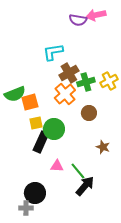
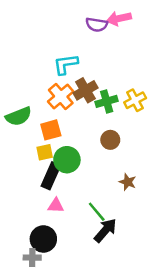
orange cross: (65, 94) -> (61, 96), moved
orange square: (30, 102) -> (51, 130), moved
pink triangle: (57, 166) -> (56, 206), moved

